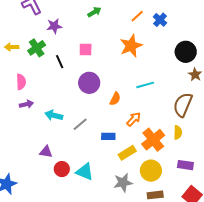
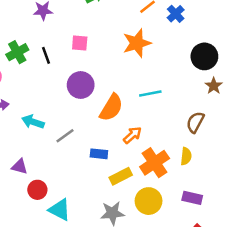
green cross: (37, 48) -> (17, 52), moved
orange semicircle: (115, 99) -> (111, 108), size x1.6
brown semicircle: (183, 105) -> (195, 122), size x0.7
cyan triangle: (85, 172) -> (60, 210), moved

